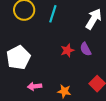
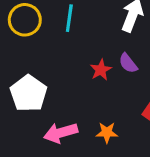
pink arrow: (35, 86) -> (61, 133), size x1.5

